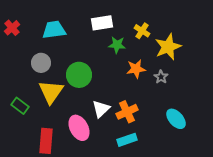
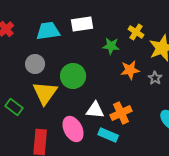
white rectangle: (102, 23) -> (82, 24), moved
white triangle: (101, 109) -> (95, 110), turned 48
cyan rectangle: (127, 140) -> (108, 135), moved, turned 42

